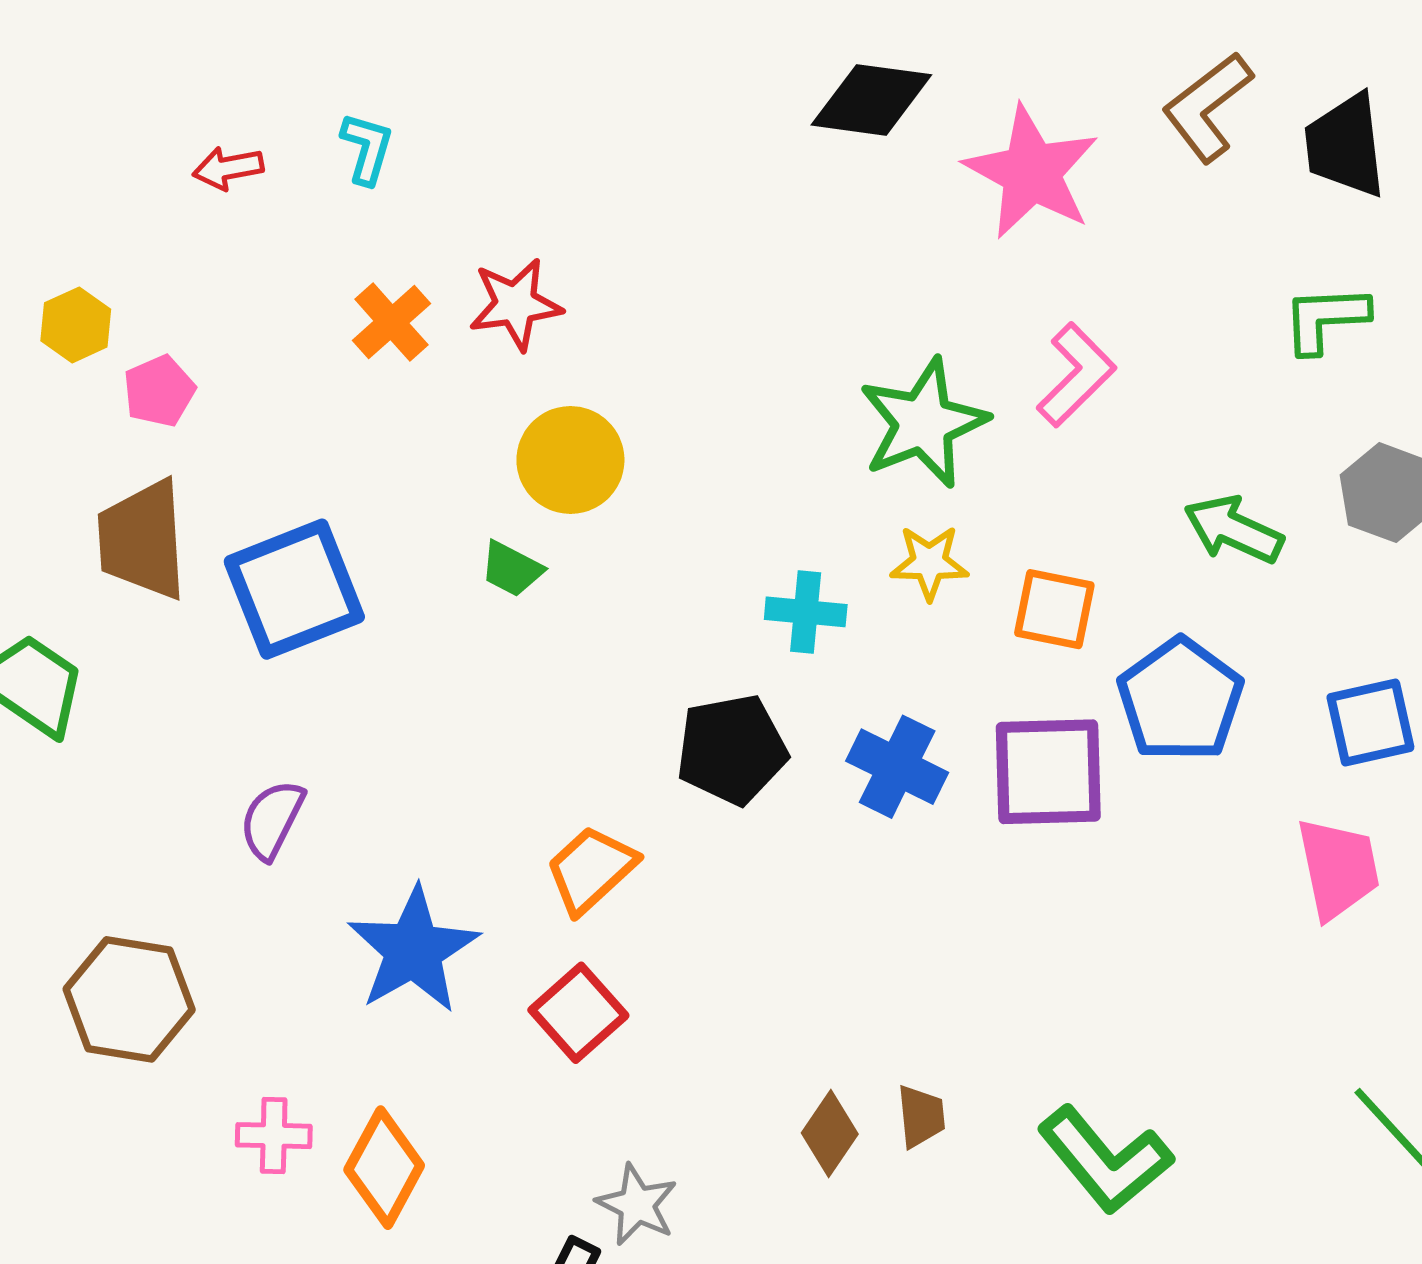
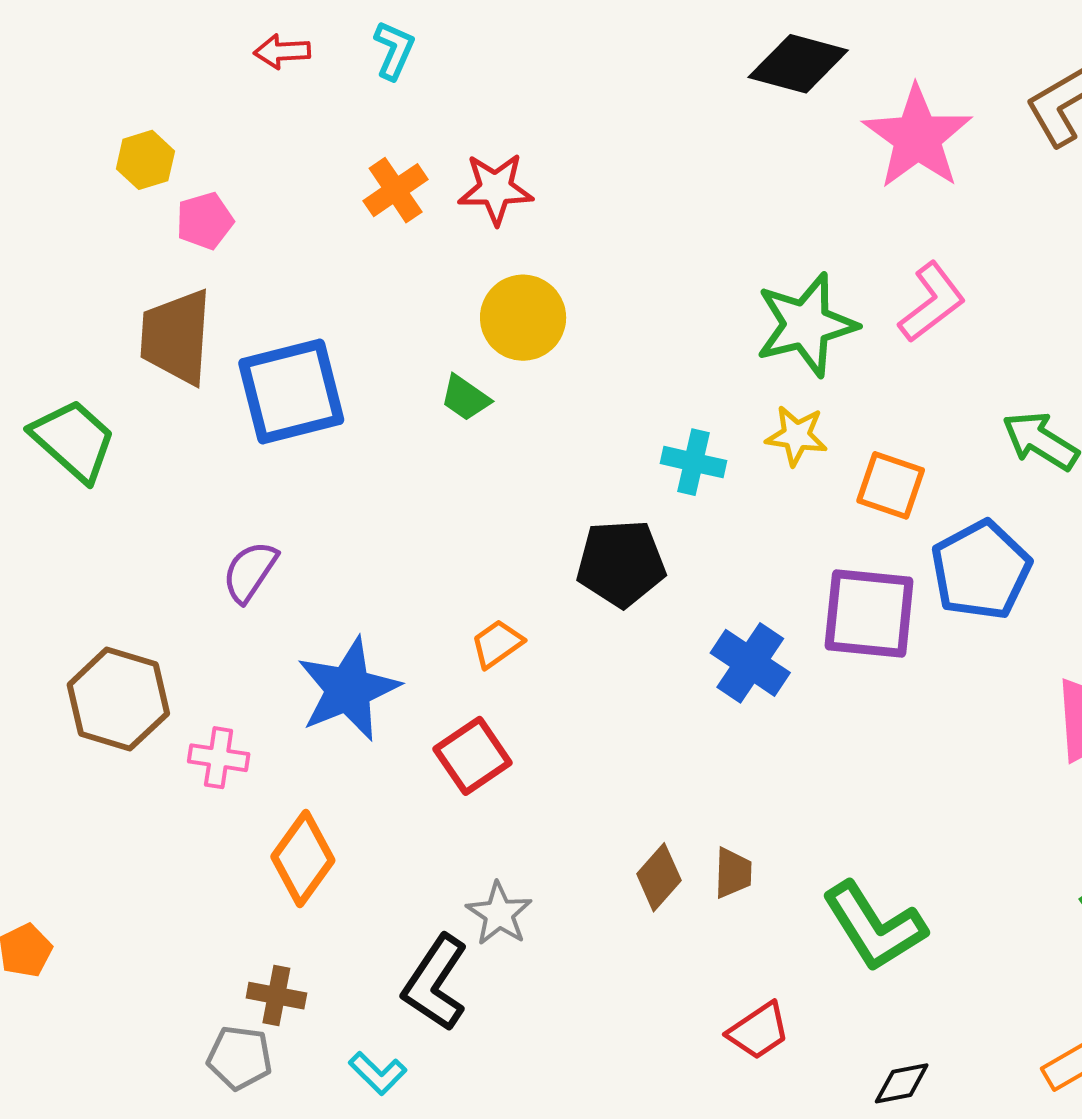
blue cross: (897, 767) -> (750, 663), moved
orange trapezoid: (591, 869) -> (497, 644), size x0.7
pink cross: (274, 1136) -> (219, 758), moved

